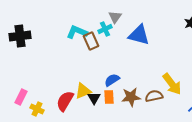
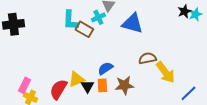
cyan L-shape: (77, 32) -> (70, 20), turned -110
brown rectangle: (91, 41) -> (84, 29), turned -36
brown semicircle: (154, 96) -> (147, 58), moved
pink rectangle: (21, 97) -> (24, 85), moved

